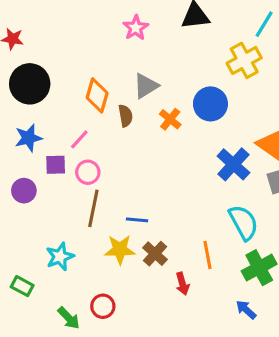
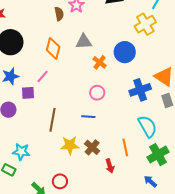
gray triangle: (146, 86) -> (84, 42), turned 30
brown semicircle: (125, 116) -> (59, 14), moved
blue cross: (233, 164) -> (140, 90), turned 30
pink circle: (88, 172) -> (97, 93), moved
blue line: (137, 220) -> (88, 117), moved
cyan star: (60, 257) -> (21, 152), moved, turned 30

